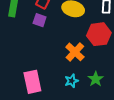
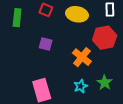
purple square: (40, 20) -> (46, 44), moved

